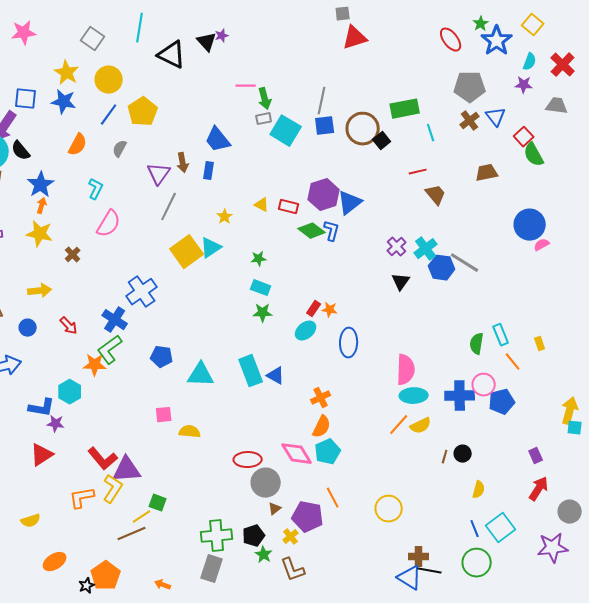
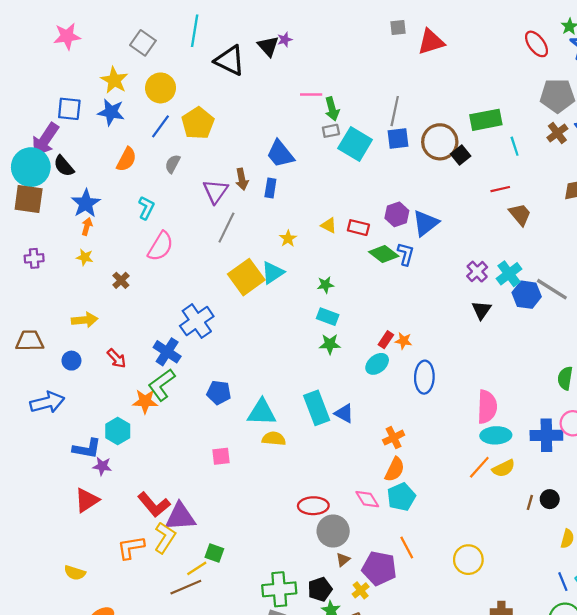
gray square: (343, 14) -> (398, 27), moved
purple hexagon: (324, 195) -> (397, 214), size x0.7
yellow star: (40, 234) -> (85, 257), size x0.6
yellow semicircle: (190, 432) -> (274, 439), moved
pink diamond: (297, 454) -> (367, 499), size x0.7
yellow semicircle: (31, 521) -> (75, 573), turned 36

